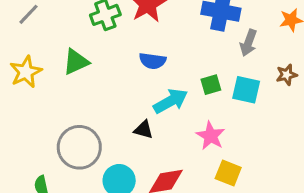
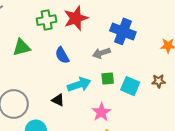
gray arrow: (248, 43) -> (101, 53), moved, turned 42
blue semicircle: (153, 61) -> (62, 55), moved, turned 42

